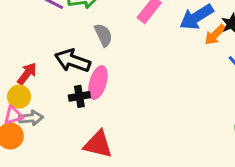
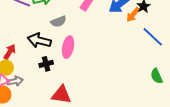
gray semicircle: (103, 35) -> (58, 22), turned 98
pink ellipse: (98, 83) -> (68, 47), moved

